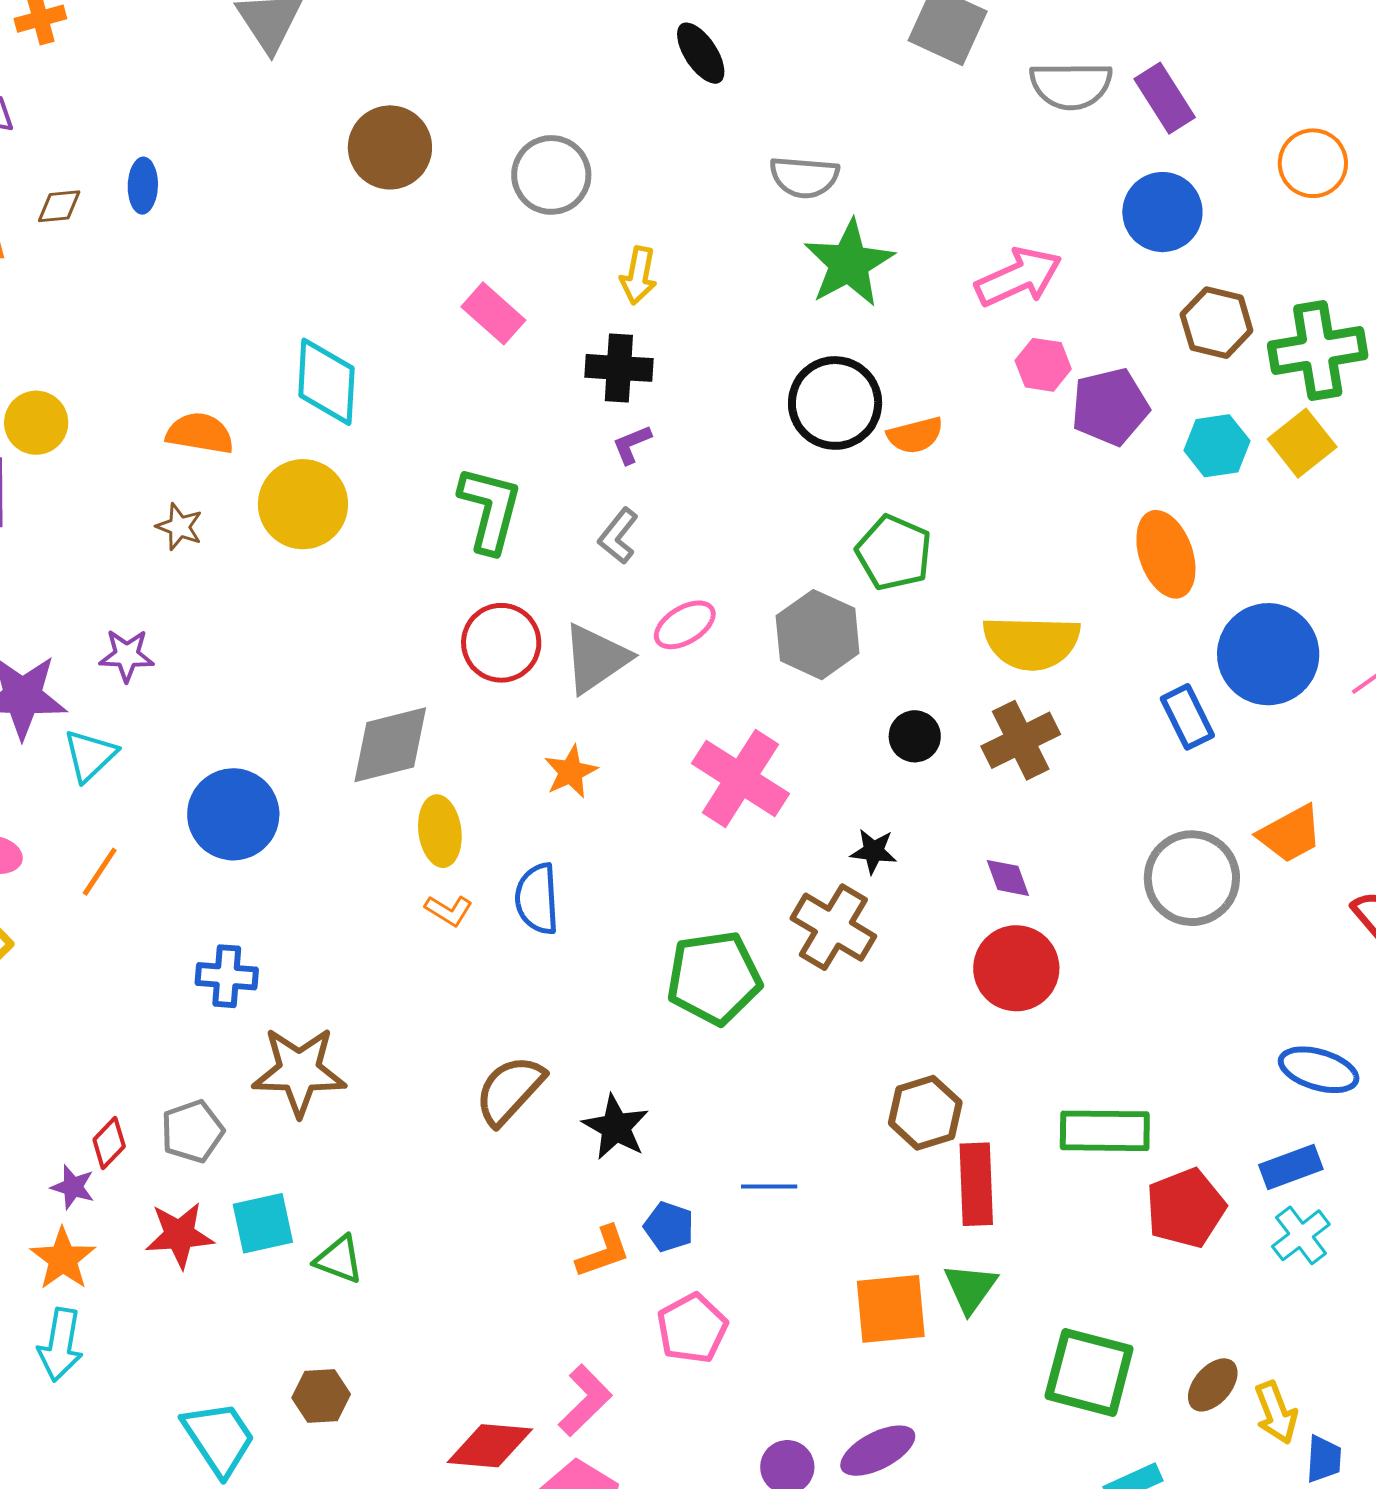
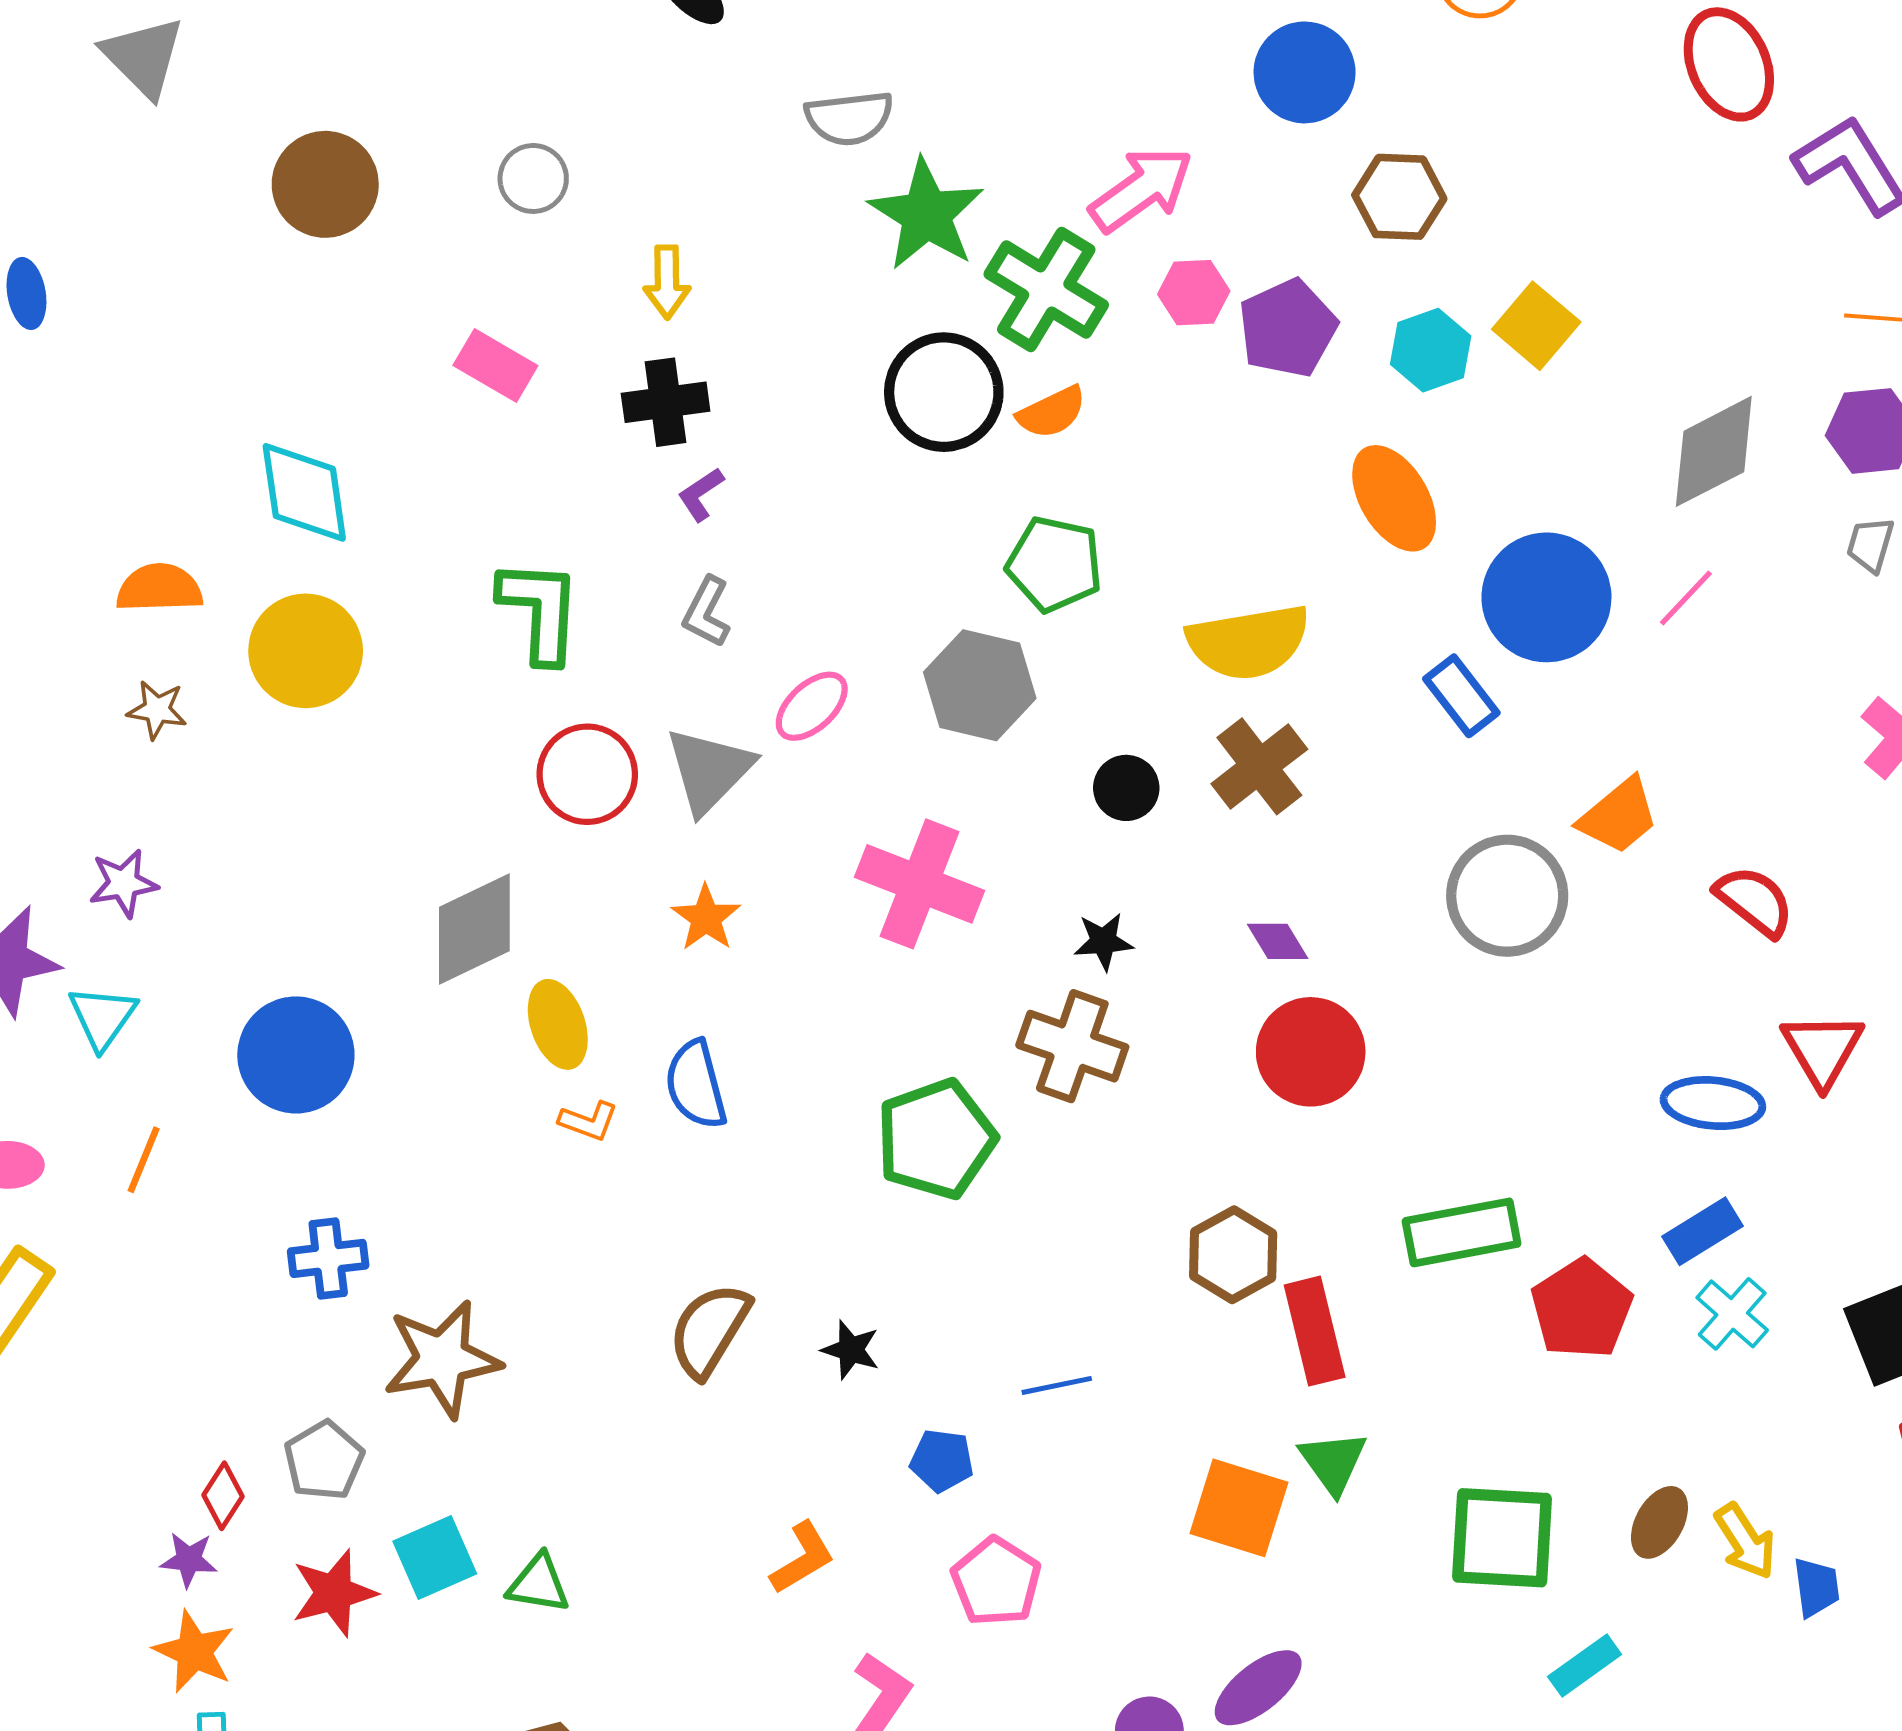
gray circle: (551, 175) -> (533, 178), size x0.7
green cross: (1318, 350) -> (1046, 289), moved, turned -38
black star: (616, 1127) -> (851, 1350), size x0.7
orange L-shape: (603, 1252) -> (802, 1558), moved
orange square: (891, 1309) -> (1239, 1508), turned 34

